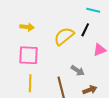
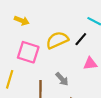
pink square: (29, 55) -> (28, 52), moved

